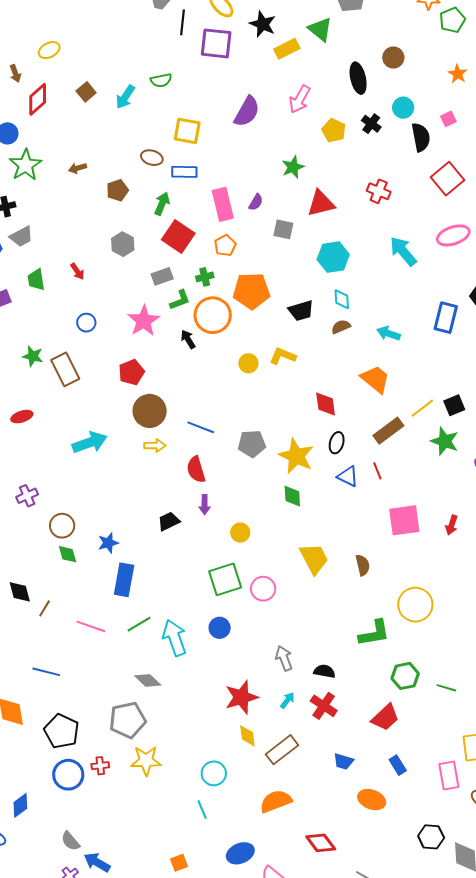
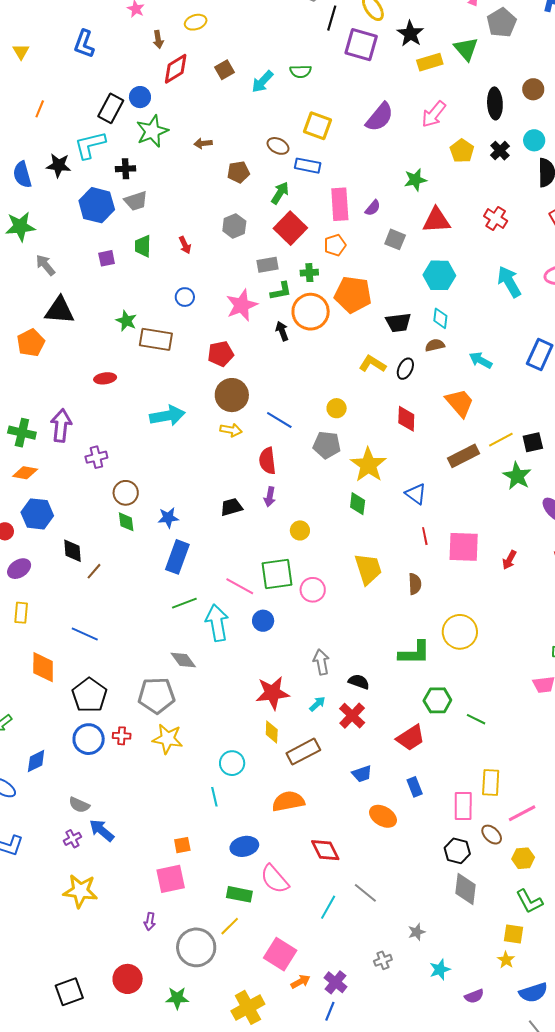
yellow circle: (248, 363) -> (337, 408), moved
brown rectangle: (65, 369) -> (156, 339), turned -64
black ellipse: (337, 443) -> (405, 369), moved
red line: (377, 471) -> (425, 536), moved
pink line: (91, 626) -> (240, 586), moved
blue trapezoid: (343, 761) -> (362, 774), turned -45
black hexagon: (431, 837) -> (457, 851), moved
gray semicircle: (70, 841) -> (79, 805), turned -35

